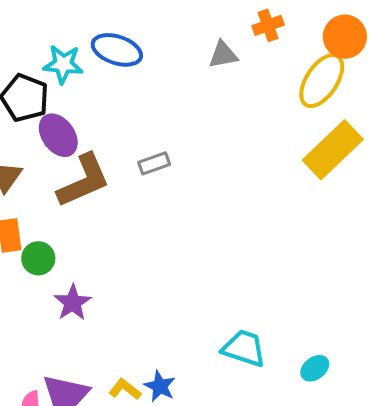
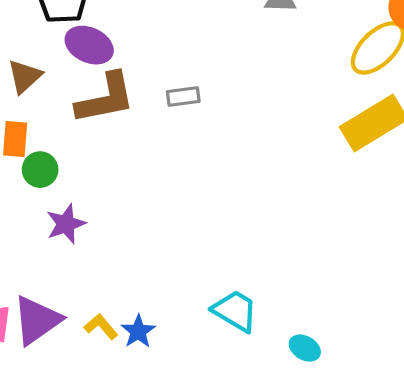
purple ellipse: (58, 135) -> (89, 45), turned -42
cyan ellipse: (315, 368) -> (305, 348), turned 56

